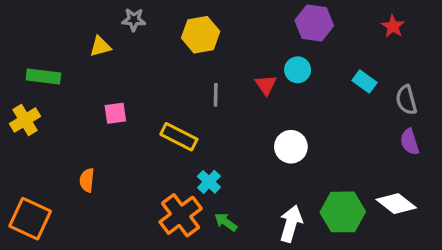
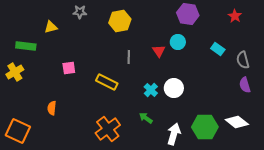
yellow triangle: (100, 46) -> (51, 27), moved
cyan cross: (209, 182) -> (151, 90), moved
green arrow: (226, 222) -> (146, 118), moved

